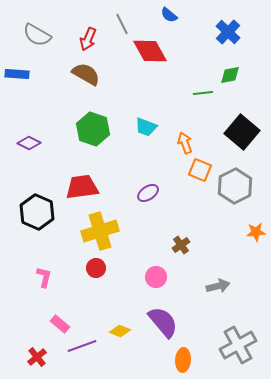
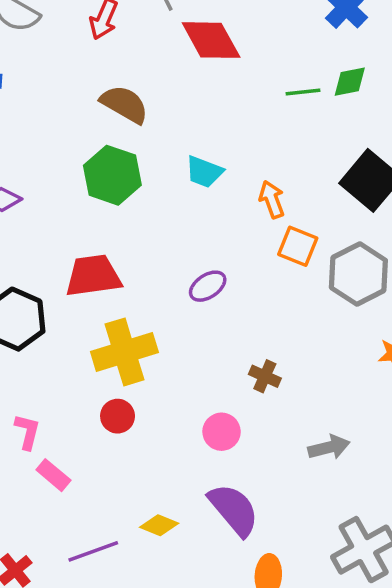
brown semicircle: (86, 74) -> (124, 104), moved
green line: (203, 93) -> (303, 92), moved
brown cross: (181, 245) -> (265, 376), turned -30
pink rectangle: (60, 324) -> (53, 475), moved

